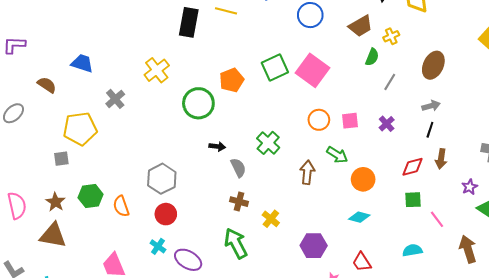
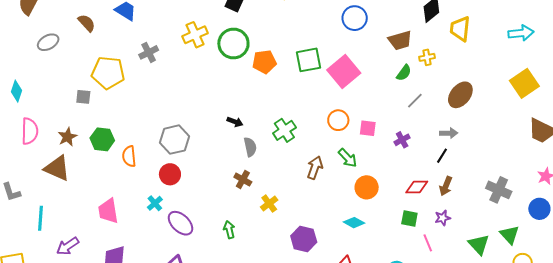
green circle: (198, 103) -> (233, 43), moved
purple star: (470, 187) -> (443, 218), moved
green arrow: (236, 243) -> (229, 230), moved, size x0.6

